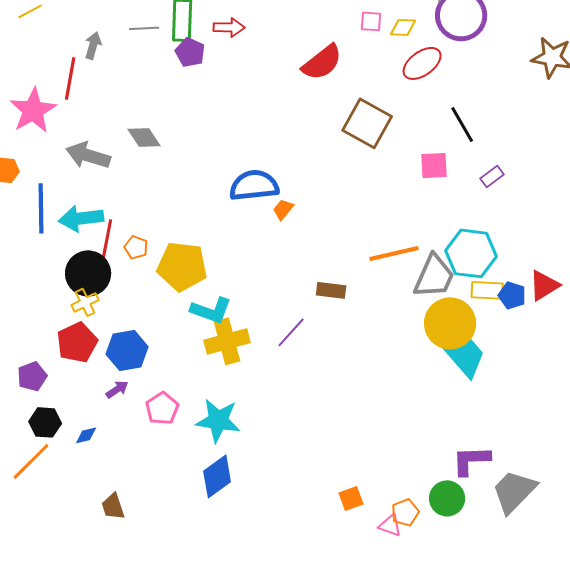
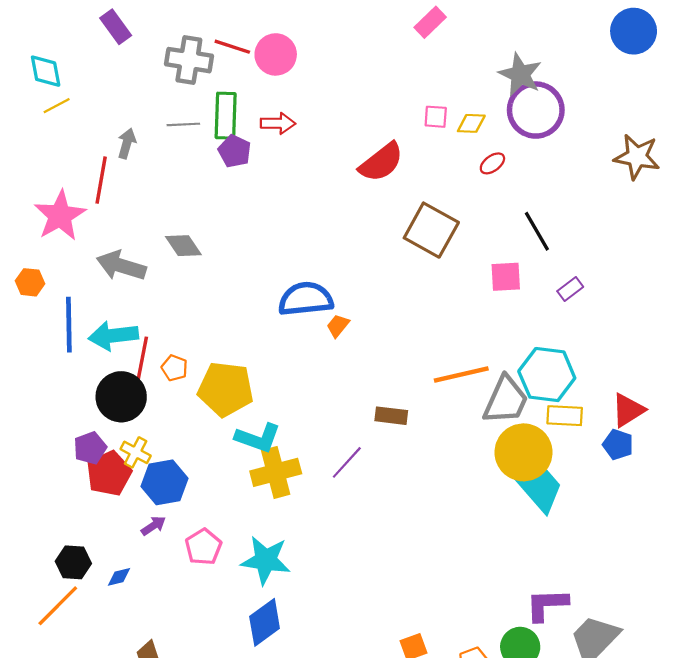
red ellipse: (422, 63) -> (492, 163), size x0.6
blue pentagon: (512, 295) -> (618, 445), moved
yellow cross: (85, 302) -> (136, 452), moved, turned -36
purple pentagon: (32, 376) -> (90, 448), moved

